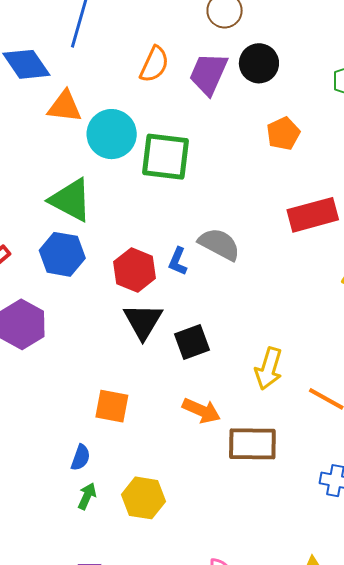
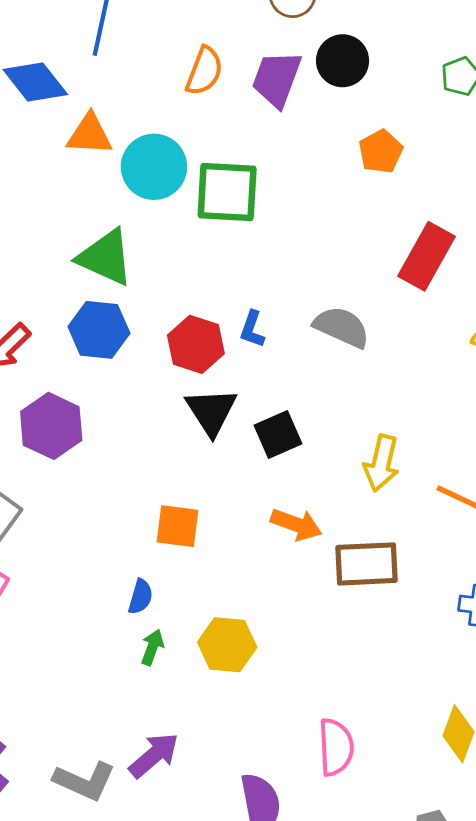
red rectangle: (313, 215) -> (427, 256), turned -42
gray semicircle: (219, 244) -> (342, 327), moved

